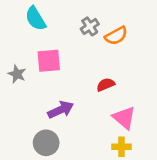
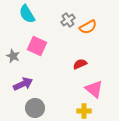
pink square: (49, 61) -> (37, 46), turned 30
purple arrow: (61, 110) -> (23, 84), moved
yellow cross: (121, 147) -> (84, 111), moved

